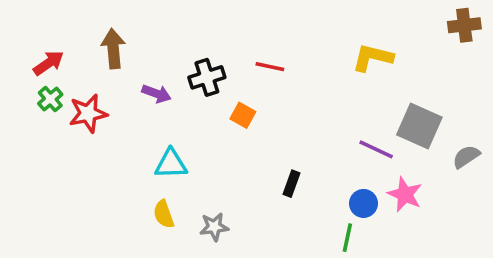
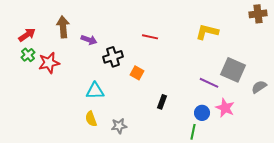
black cross: (207, 77) -> (113, 57), moved
purple arrow: (156, 94) -> (89, 40), moved
orange square: (243, 115) -> (137, 73), moved

